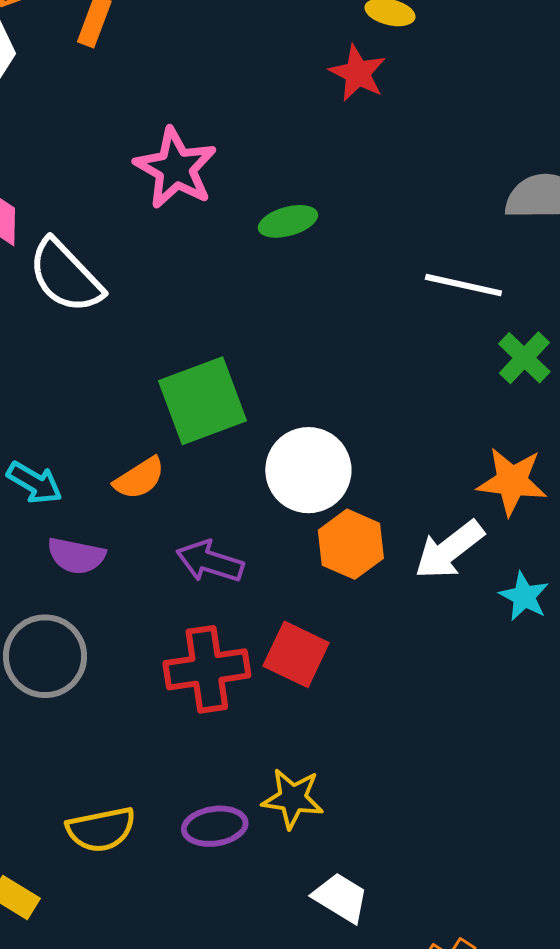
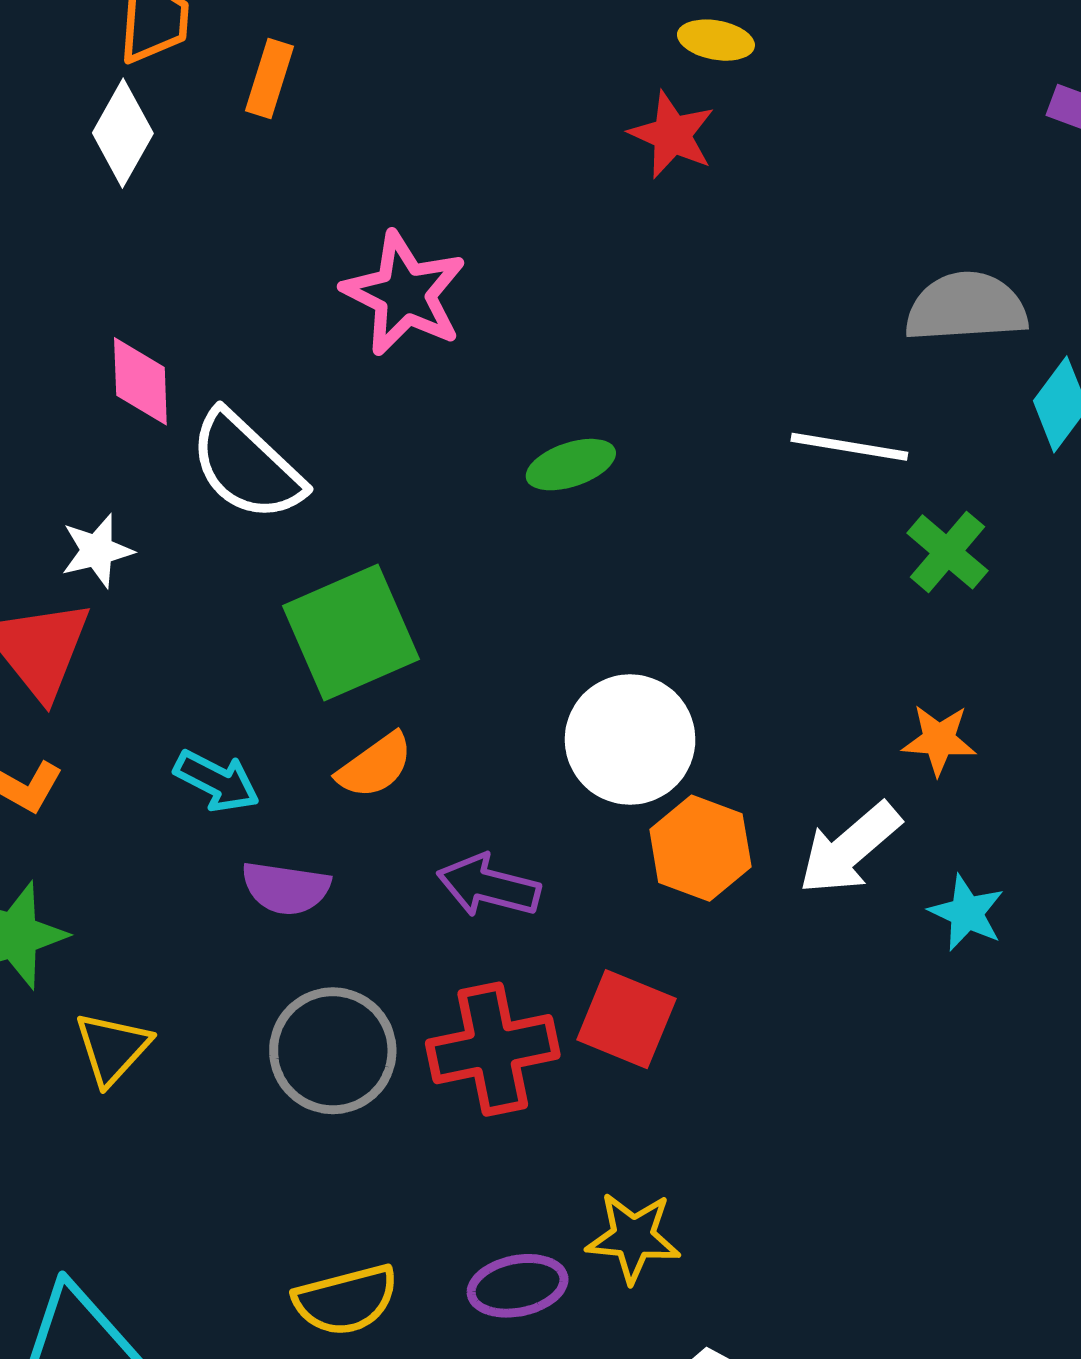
green ellipse: (288, 221) -> (571, 465), moved
green square: (202, 401) -> (351, 632), moved
orange star: (512, 481) -> (939, 740), size x0.7
gray circle: (45, 656) -> (333, 1051), moved

